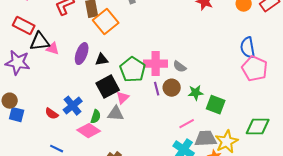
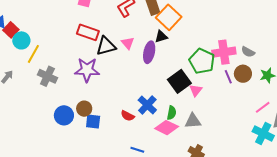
pink triangle: (53, 49) -> (128, 43), moved, turned 40
black triangle: (102, 60) -> (161, 36), moved
gray triangle: (116, 114) -> (193, 121), moved

